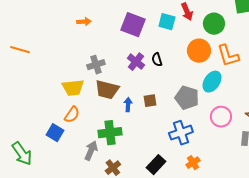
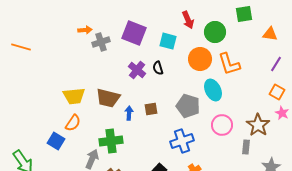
cyan square: (167, 22) -> (168, 41), moved
orange line: (20, 50) -> (21, 47), moved
gray cross: (96, 65) -> (101, 42), moved
cyan ellipse: (212, 82) -> (213, 90), turned -60

